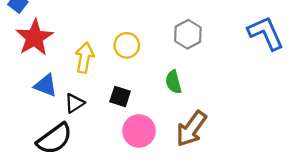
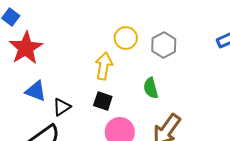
yellow circle: (127, 45) -> (126, 38), moved
yellow arrow: (84, 58) -> (104, 66), moved

